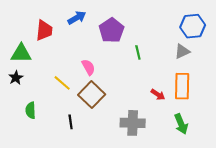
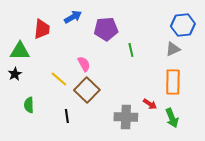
purple pentagon: (112, 30) -> (106, 29), turned 30
red arrow: (158, 95) -> (150, 104), moved

